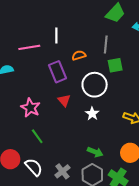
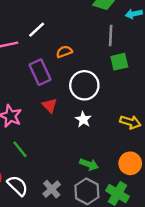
white line: (56, 35) -> (37, 30), turned 49
gray line: (106, 44) -> (111, 35), moved
green square: (115, 65) -> (119, 62), moved

